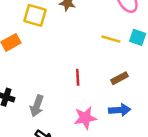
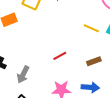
red line: (78, 77) -> (60, 56), turned 56

